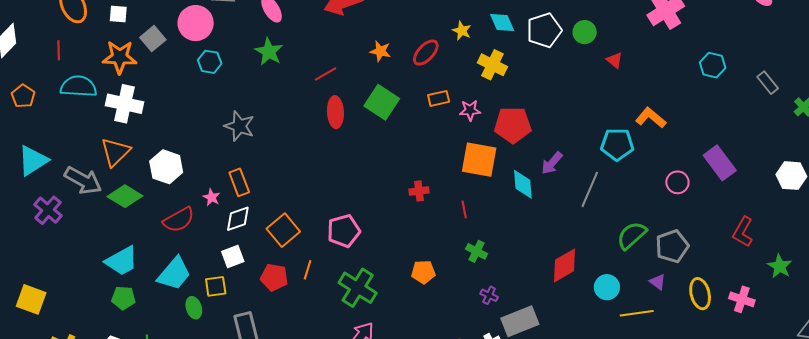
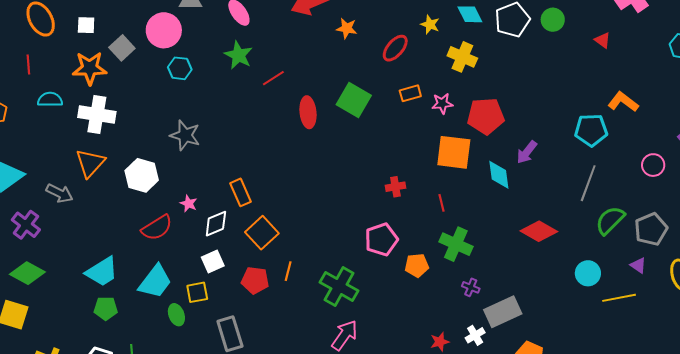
orange star: (380, 51) -> (347, 28), moved
red triangle: (615, 60) -> (602, 40), moved
red line: (325, 74) -> (273, 78), moved
cyan semicircle: (78, 86) -> (50, 100), size x0.7
gray star: (239, 126) -> (185, 135), moved
gray arrow: (83, 180) -> (59, 193), size x0.7
orange rectangle: (239, 182) -> (240, 192), moved
gray line: (590, 189) -> (588, 183), moved
green diamond: (125, 196) -> (27, 273), moved
pink pentagon: (344, 231) -> (381, 239), moved
green cross: (477, 251) -> (456, 244), size x1.5
red diamond: (564, 265) -> (539, 231), moved, turned 63
orange pentagon: (423, 272) -> (417, 265), moved

